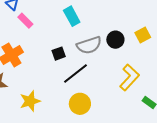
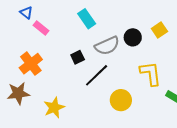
yellow L-shape: (129, 77) -> (151, 74), turned -44
yellow circle: (80, 104) -> (121, 100), moved

